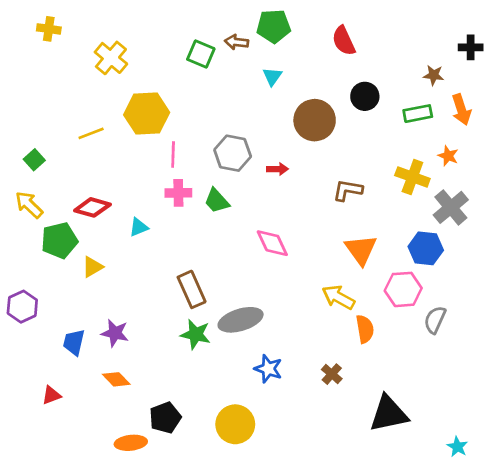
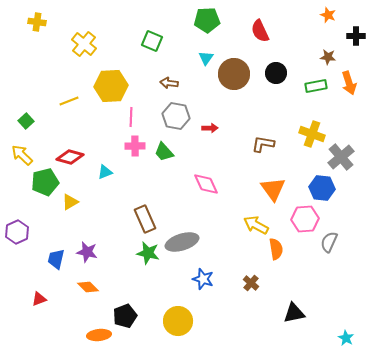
brown arrow: (237, 42) -> (169, 83), moved
brown circle: (315, 120) -> (234, 74), moved
orange star: (448, 156) -> (328, 15), moved
black triangle: (389, 414) -> (294, 313), size x0.7

